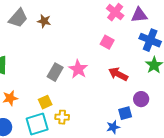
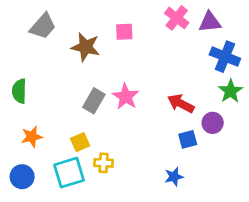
brown star: (44, 21) -> (86, 47), moved, size x1.5
pink square: (107, 42) -> (124, 32), moved, turned -32
purple circle: (141, 99) -> (213, 123), moved
blue square: (125, 113) -> (188, 139), moved

